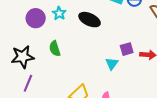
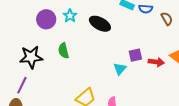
purple line: (28, 83) -> (22, 85), moved

